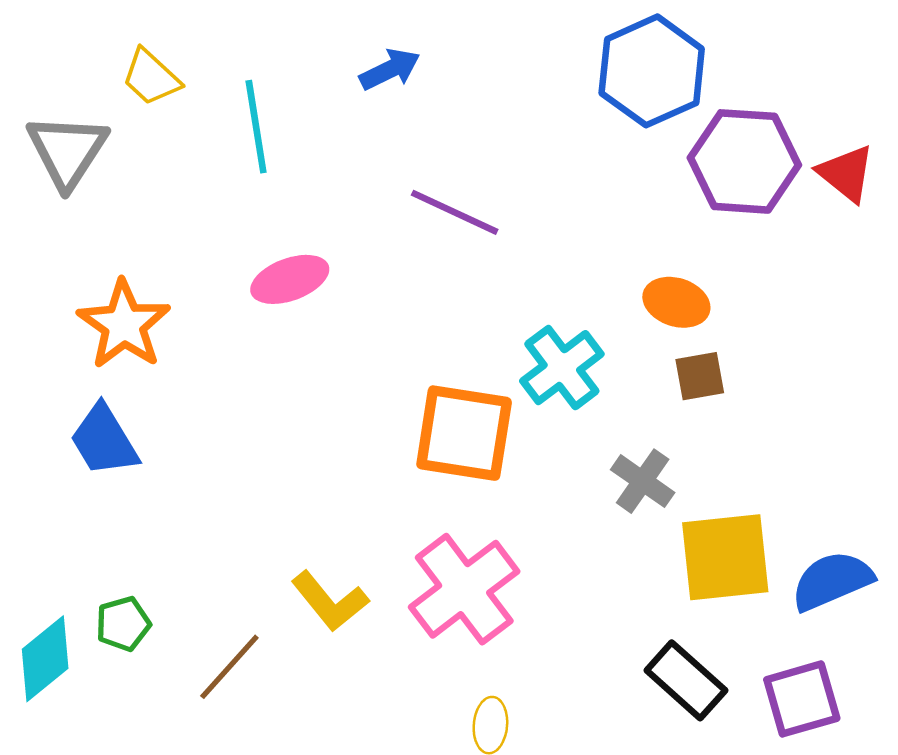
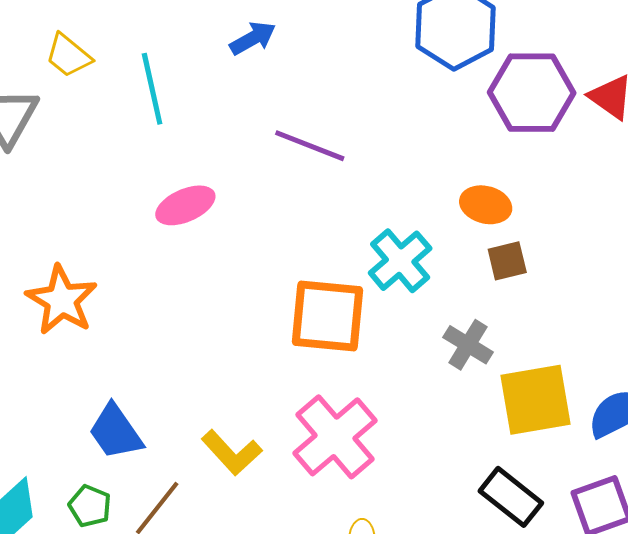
orange star: (124, 325) -> (62, 300), moved
blue trapezoid: (104, 440) -> (116, 432), moved
green pentagon: (123, 624) -> (90, 506), moved, turned -30

